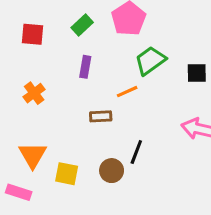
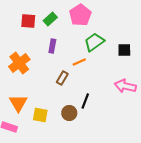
red square: (33, 34) -> (28, 21), moved
orange cross: (34, 93) -> (19, 63), size x1.5
brown rectangle: (101, 116) -> (62, 78), turned -56

